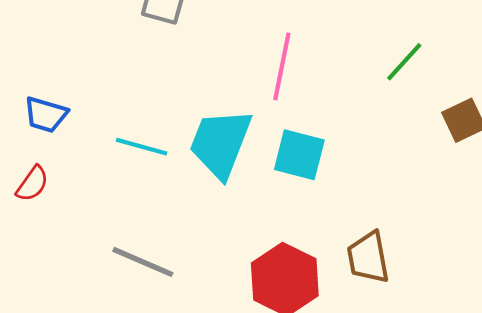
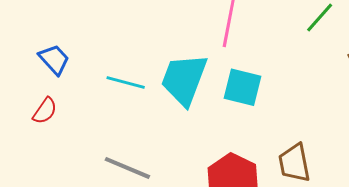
blue trapezoid: (46, 115) -> (54, 59), turned -148

